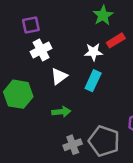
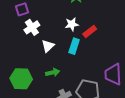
red rectangle: (116, 40) -> (90, 31), moved
green hexagon: (18, 94) -> (21, 79), moved

